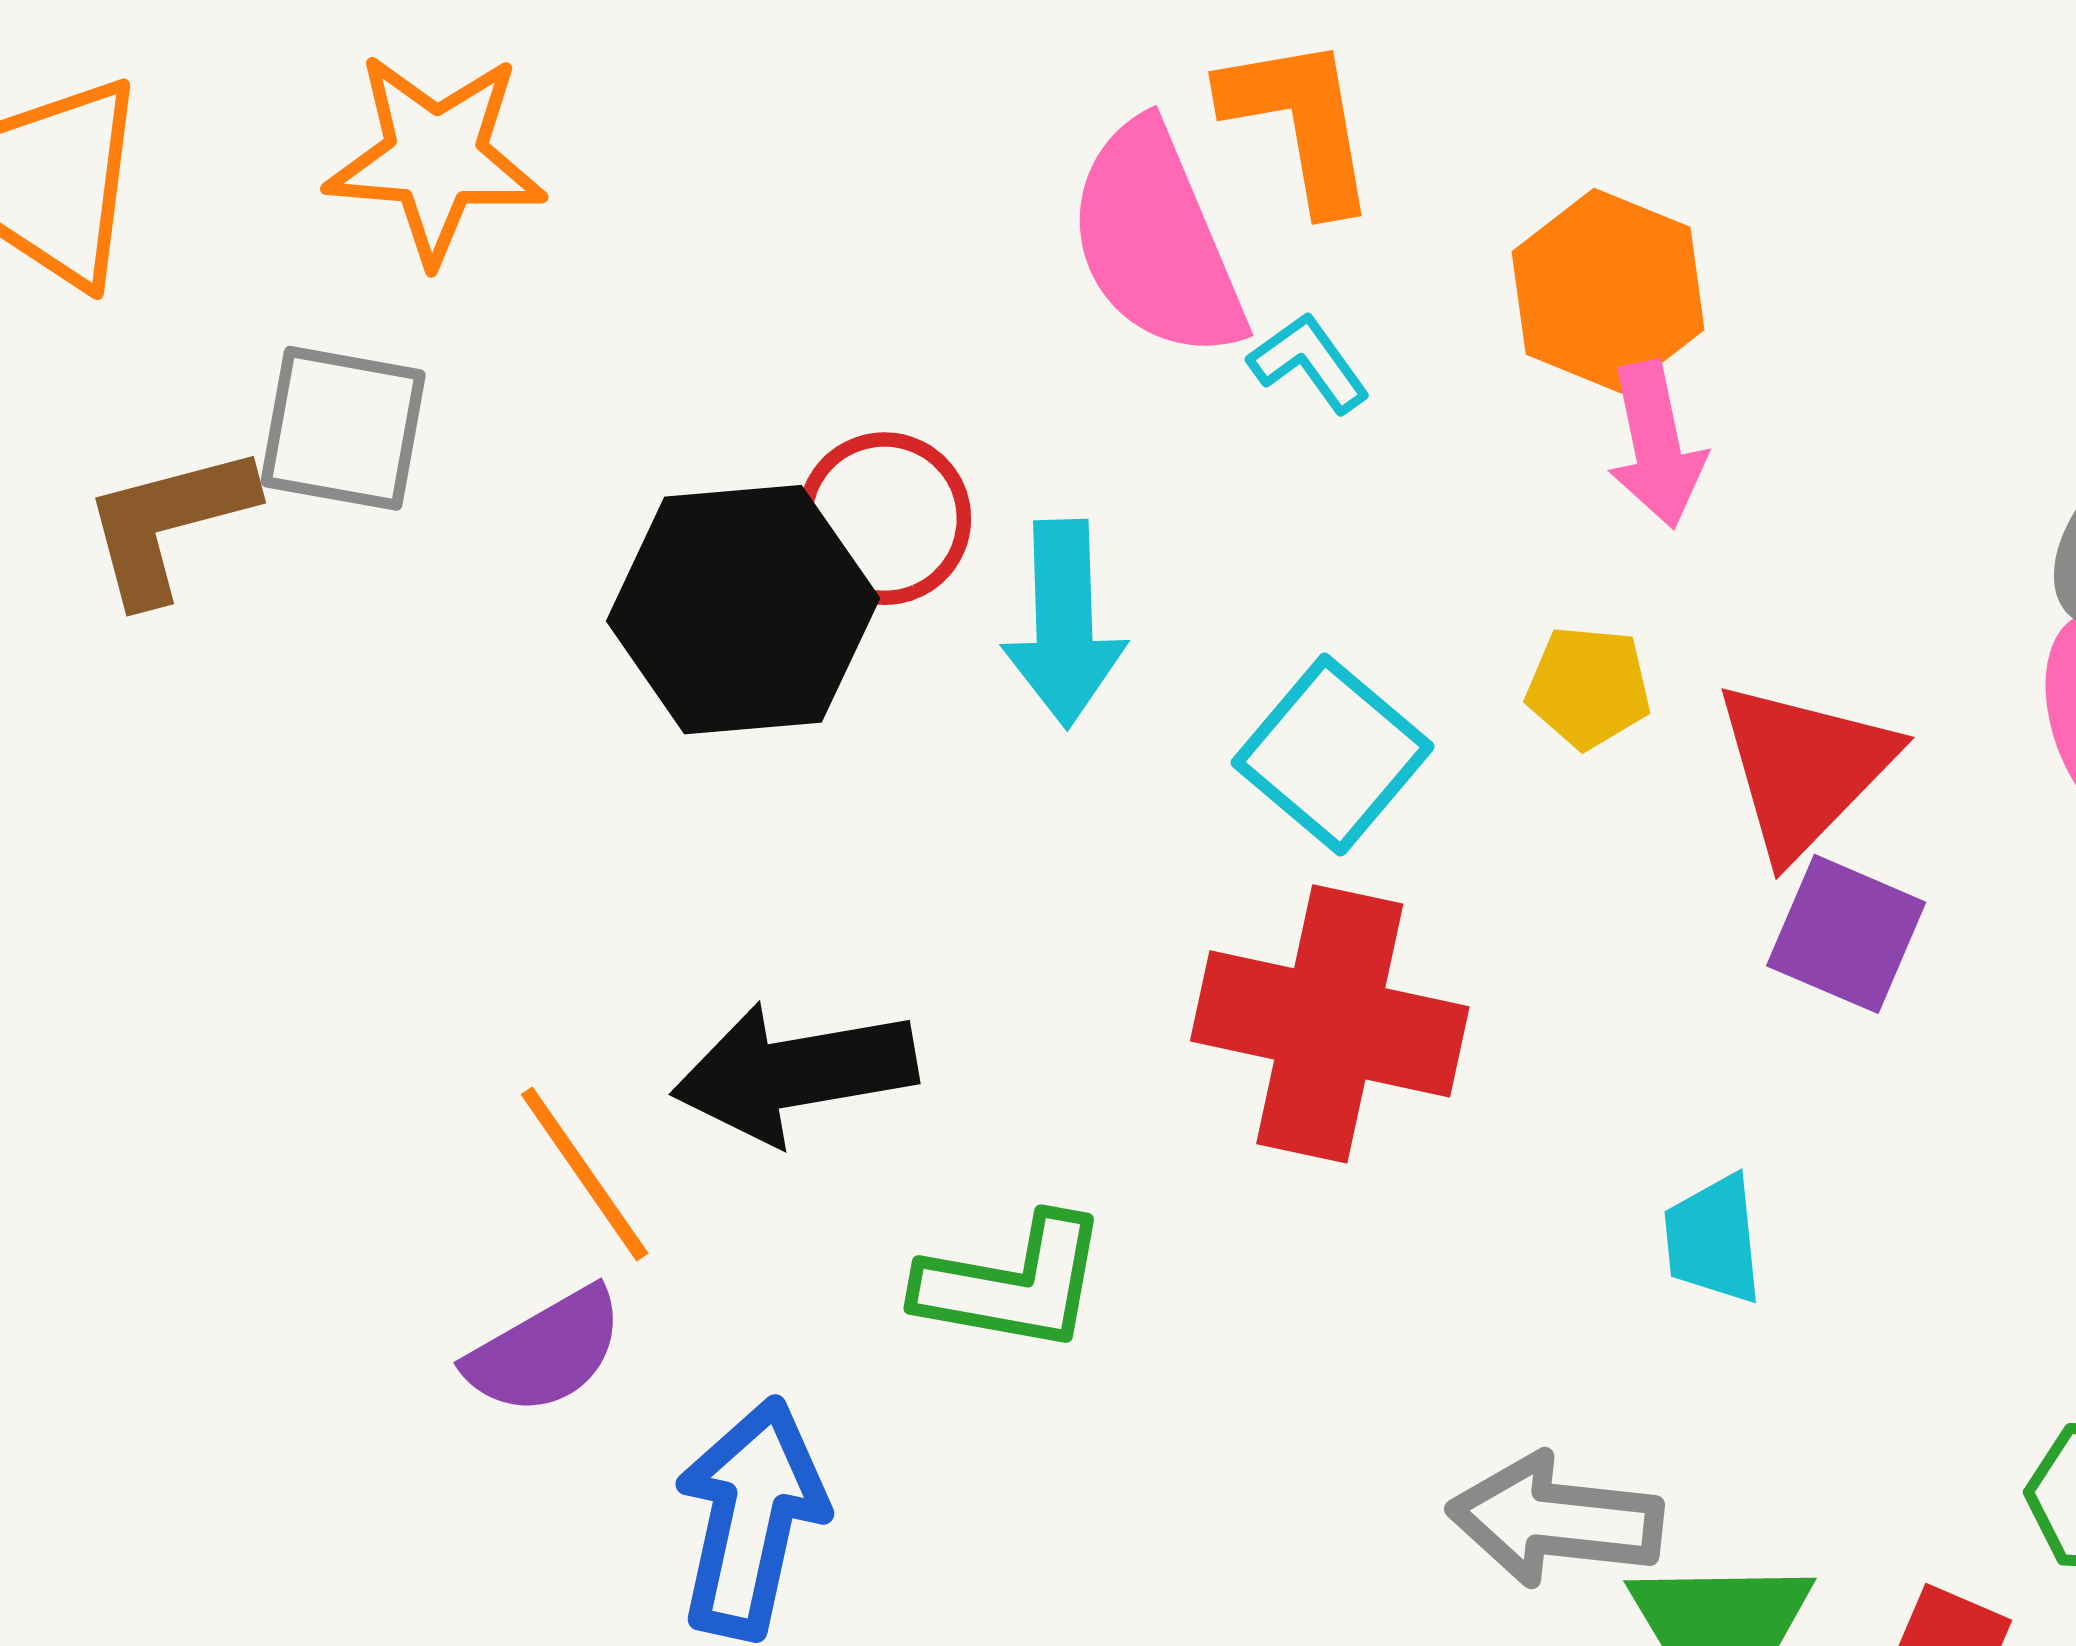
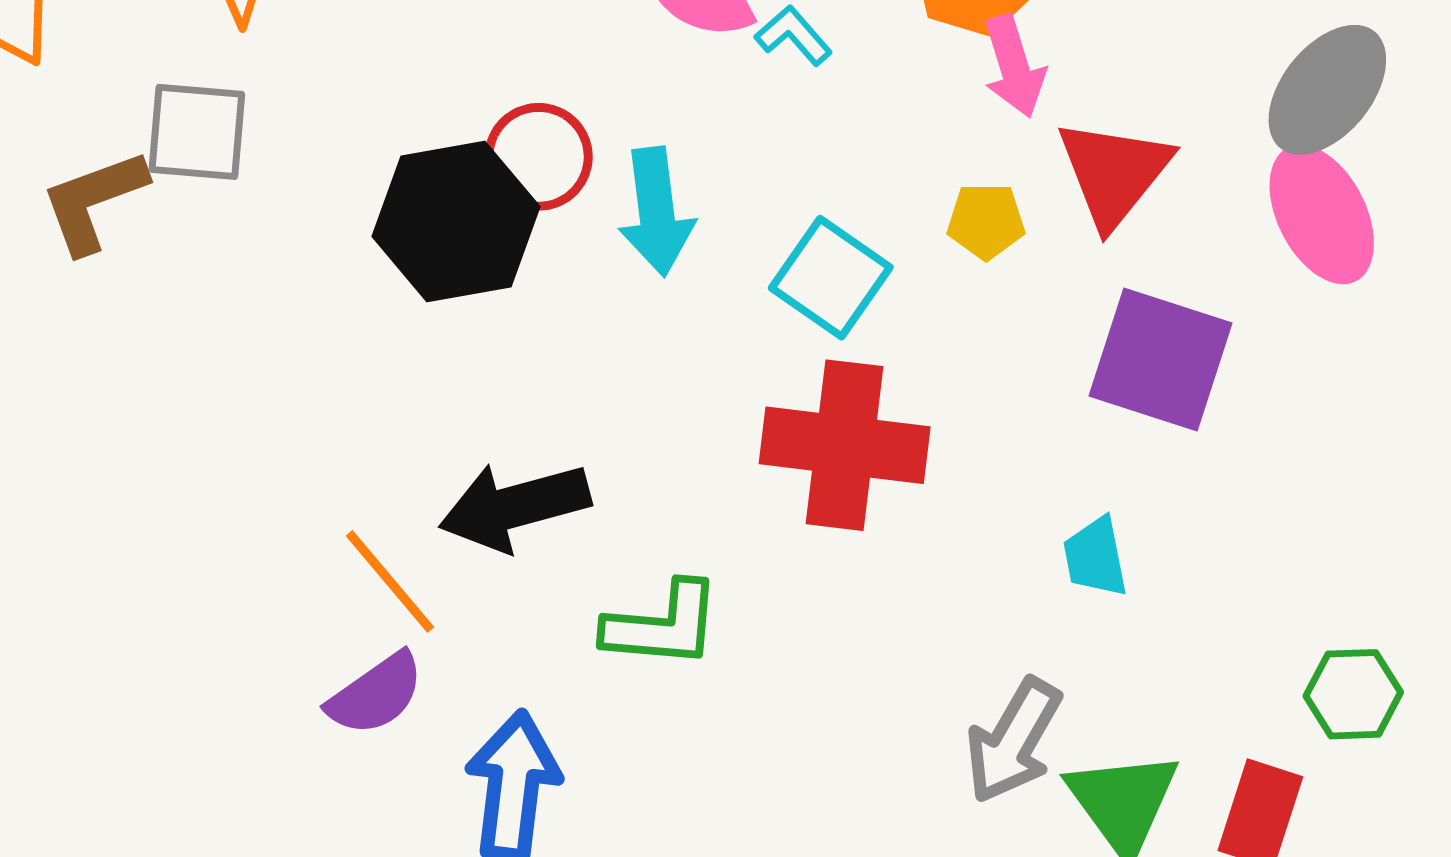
red triangle: (1804, 769) -> (1114, 173), moved
purple square: (1846, 934) -> (1160, 360), size x1.5
gray arrow: (1555, 1520) -> (1013, 741), turned -61

